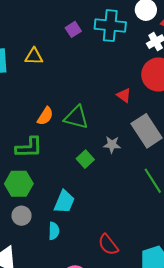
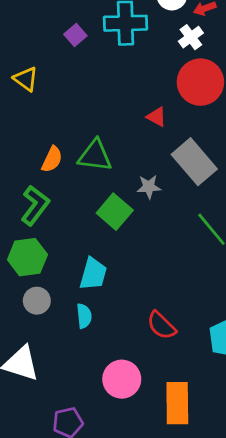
yellow triangle: (34, 56) -> (26, 79), turned 42
green L-shape: (29, 147) -> (35, 205), turned -44
green square: (85, 159) -> (115, 212), size x1.4

